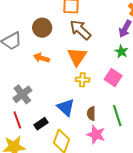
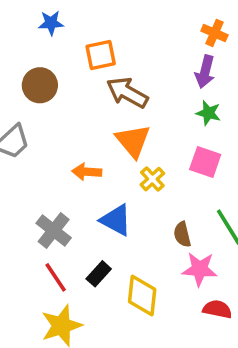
brown circle: (42, 28) -> (40, 85), moved
orange arrow: (41, 58) -> (87, 172), moved
yellow cross: (82, 80) -> (152, 179), turned -32
blue triangle: (66, 107) -> (116, 220), moved

